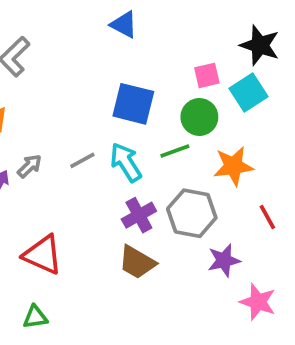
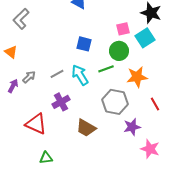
blue square: (133, 104) -> (84, 44), size x0.7
purple cross: (139, 215) -> (61, 102), moved
green triangle: (35, 317) -> (46, 158), moved

